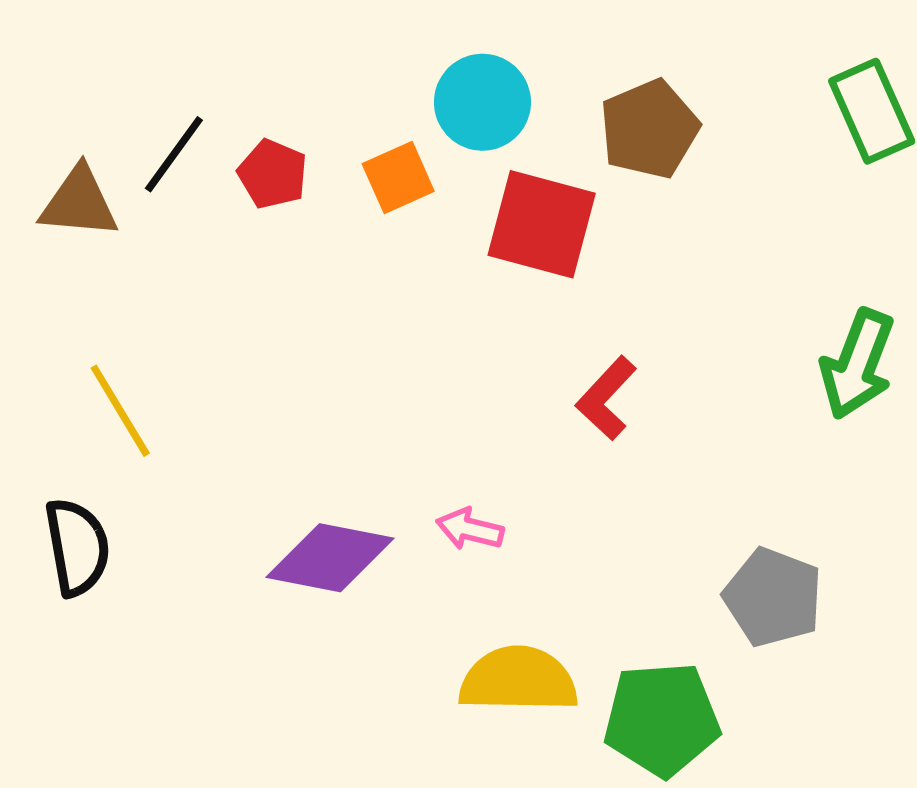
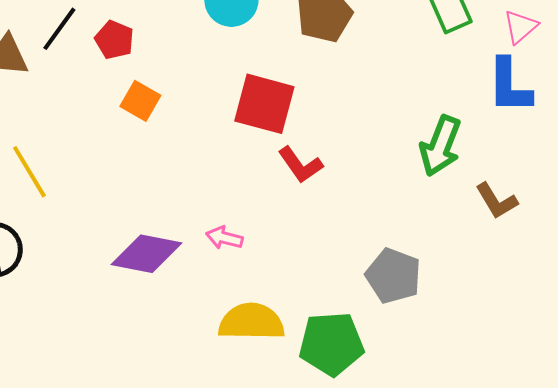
orange square: (398, 178) -> (140, 101), moved, turned -36
red square: (542, 224) -> (264, 104), moved
red L-shape: (606, 398) -> (300, 165), turned -78

